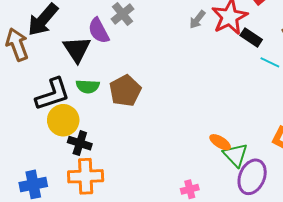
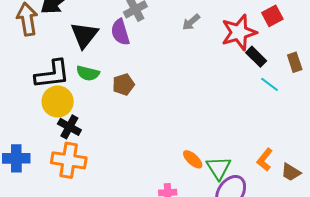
gray arrow: (197, 20) -> (191, 22), moved
purple semicircle: (99, 31) -> (120, 32), moved
brown pentagon: (125, 91) -> (123, 84), size x0.7
orange ellipse: (220, 142) -> (193, 159), moved

